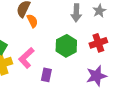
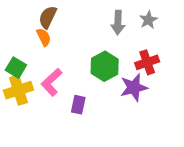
orange semicircle: (32, 21) -> (44, 37), moved
purple star: (96, 76) -> (134, 87), moved

